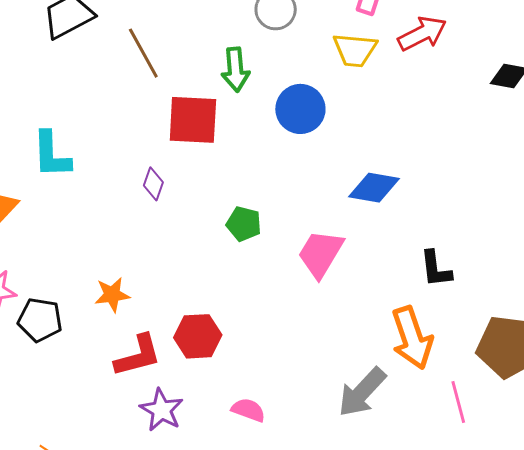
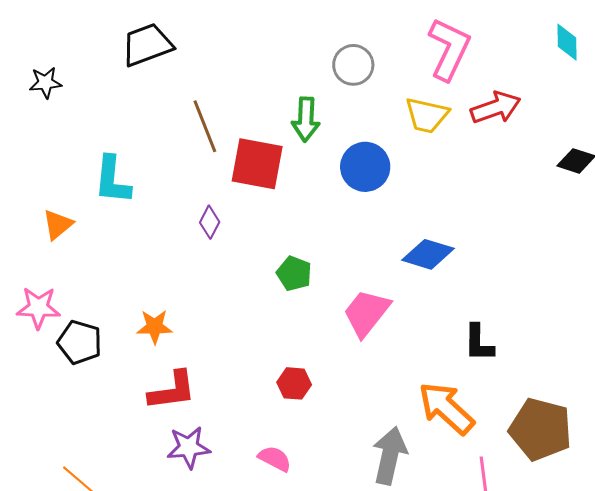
brown line: (143, 53) -> (205, 126), moved
red hexagon: (198, 336) -> (294, 383), moved, size x0.7
orange arrow: (412, 338) -> (446, 408), turned 144
gray arrow: (362, 392) -> (390, 456), turned 142
purple star: (162, 410) -> (189, 447), turned 30

